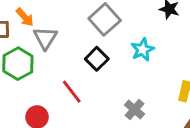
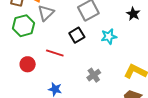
red line: (72, 92) -> (55, 53), turned -48

